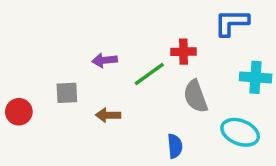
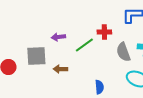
gray square: (67, 93) -> (36, 56), size x1.5
gray semicircle: (196, 96) -> (123, 52), moved

